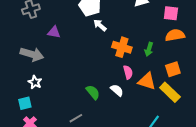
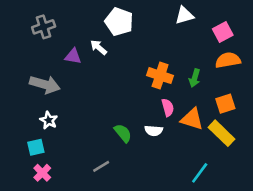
pink square: (171, 13) -> (223, 32), turned -35
white arrow: (100, 25) -> (99, 47), moved
white semicircle: (117, 90) -> (154, 131), turned 144

